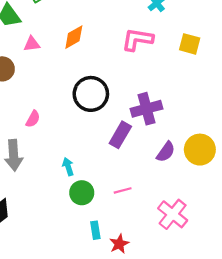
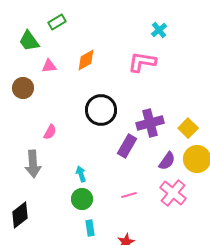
yellow square: (190, 44) -> (188, 128), moved, turned 30
green circle: (82, 193) -> (82, 199), moved
pink cross: (173, 214) -> (173, 193), moved
cyan rectangle: (95, 230) -> (90, 228), moved

